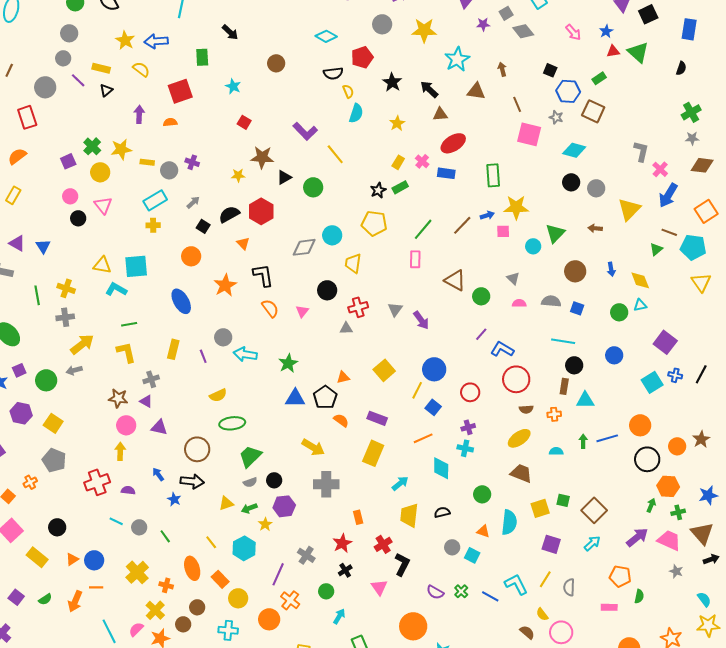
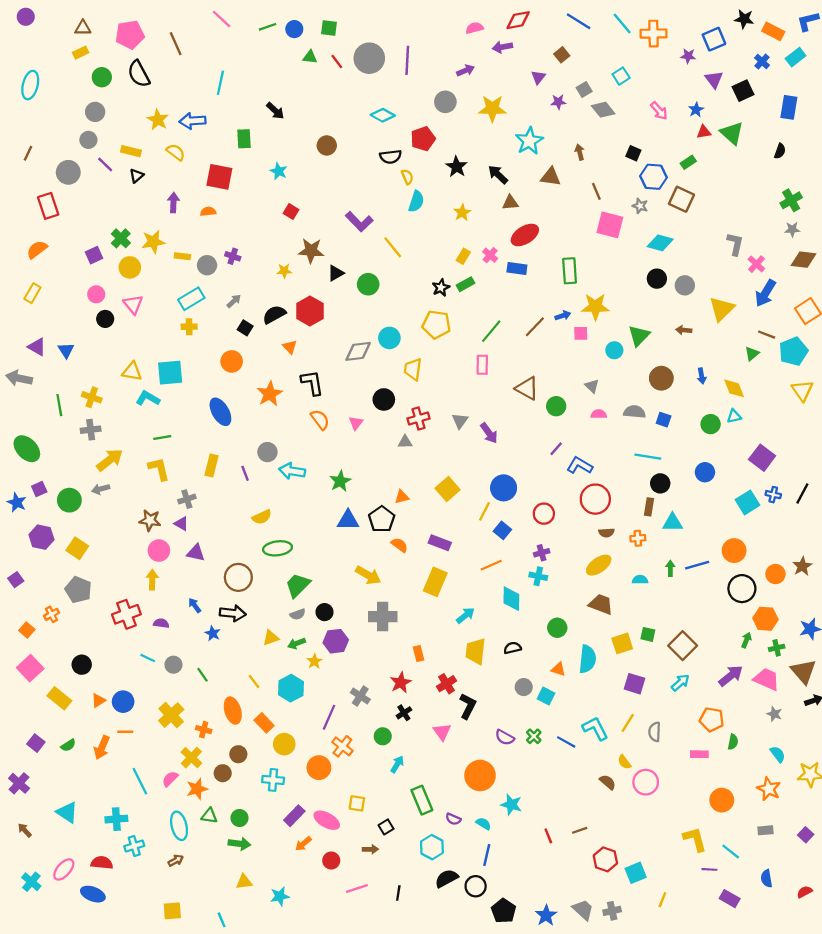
red square: (180, 91) -> (219, 177), turned 30
cyan pentagon: (693, 247) -> (793, 351), turned -30
cyan semicircle: (704, 599) -> (778, 754), moved

